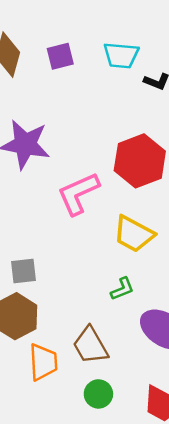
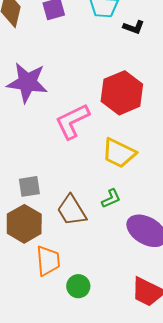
brown trapezoid: (90, 345) -> (72, 210), moved
green circle: (98, 394) -> (78, 286), moved

